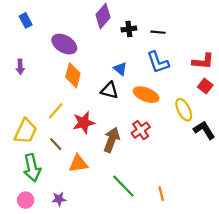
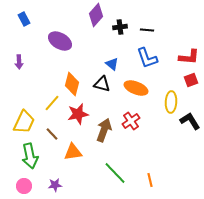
orange diamond: (73, 75) -> (72, 84), moved
red square: (205, 86) -> (191, 80), turned 32
yellow ellipse: (184, 110) -> (171, 102), turned 30

